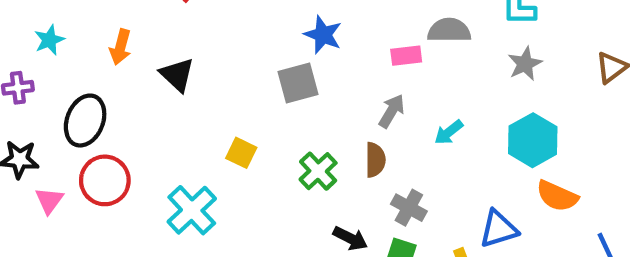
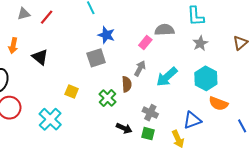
pink rectangle: (406, 56) -> (145, 43), turned -40
cyan arrow: (449, 132) -> (167, 77), size x1.6
brown semicircle: (375, 160) -> (127, 84), moved

